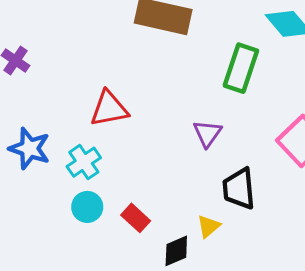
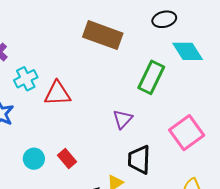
cyan cross: (84, 162) -> (26, 79), moved
red rectangle: (136, 218) -> (67, 159), moved

